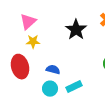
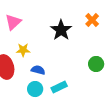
yellow star: (33, 42) -> (23, 50), moved

